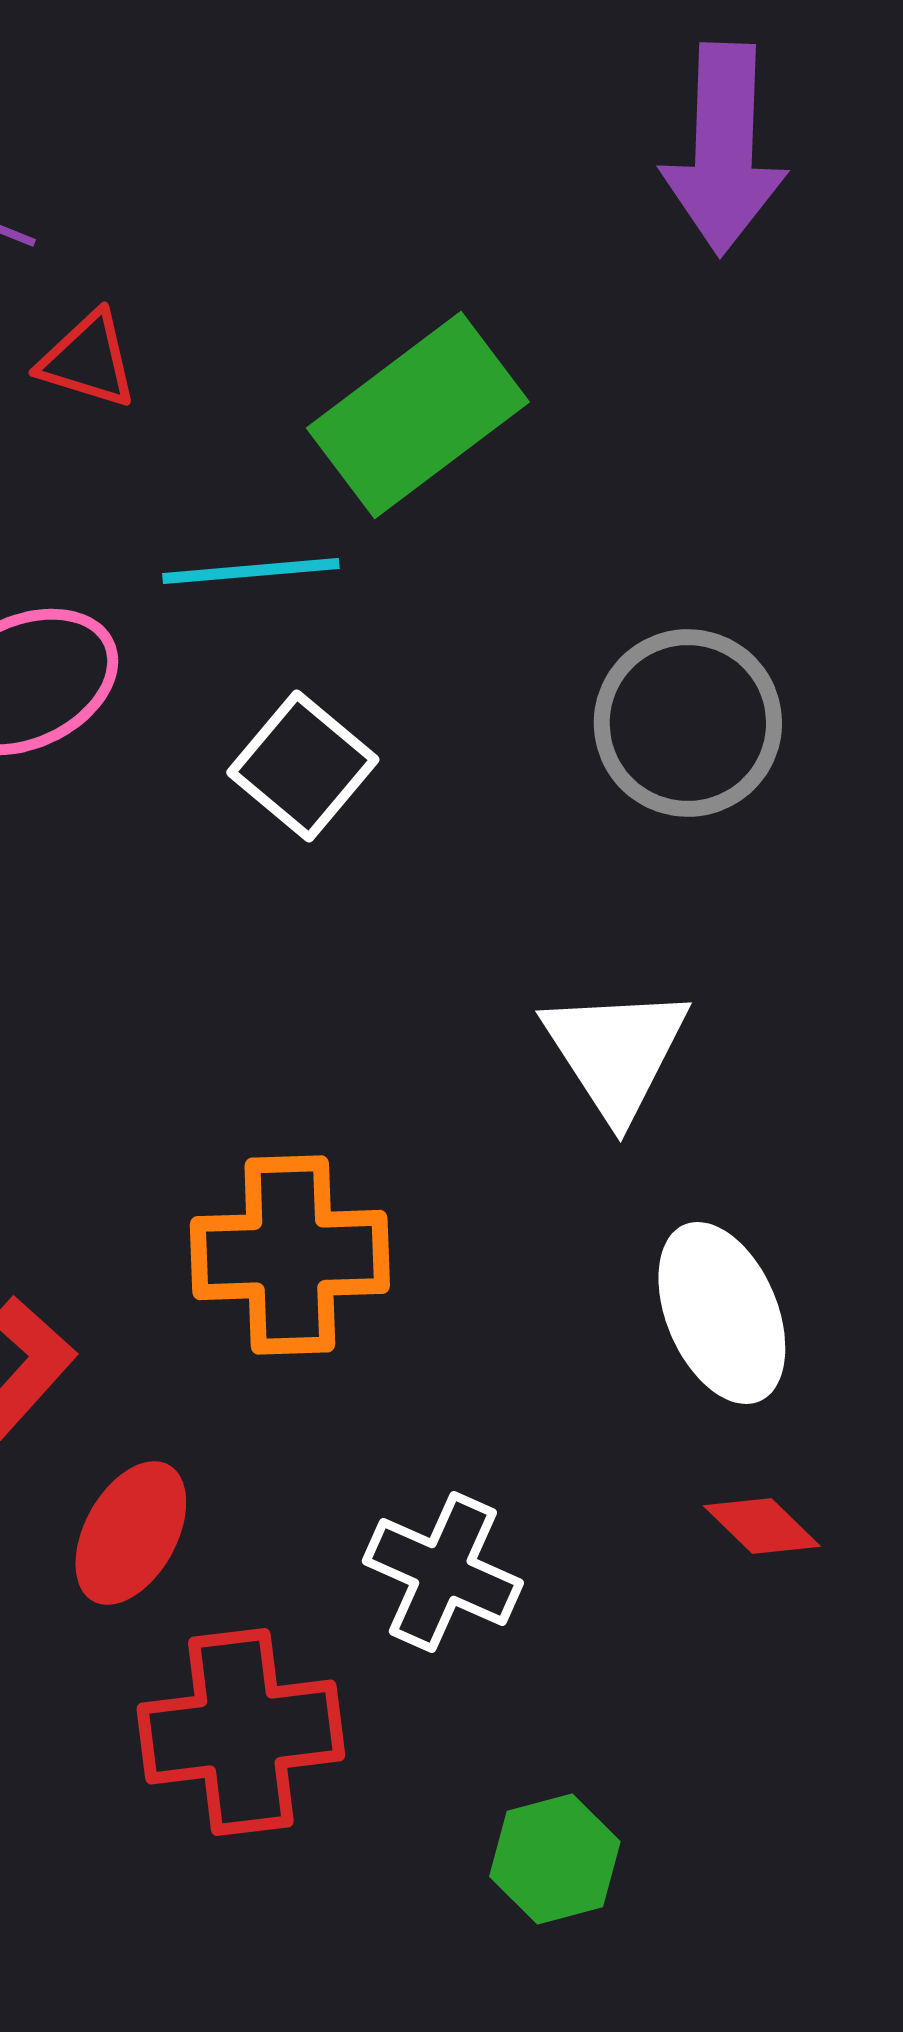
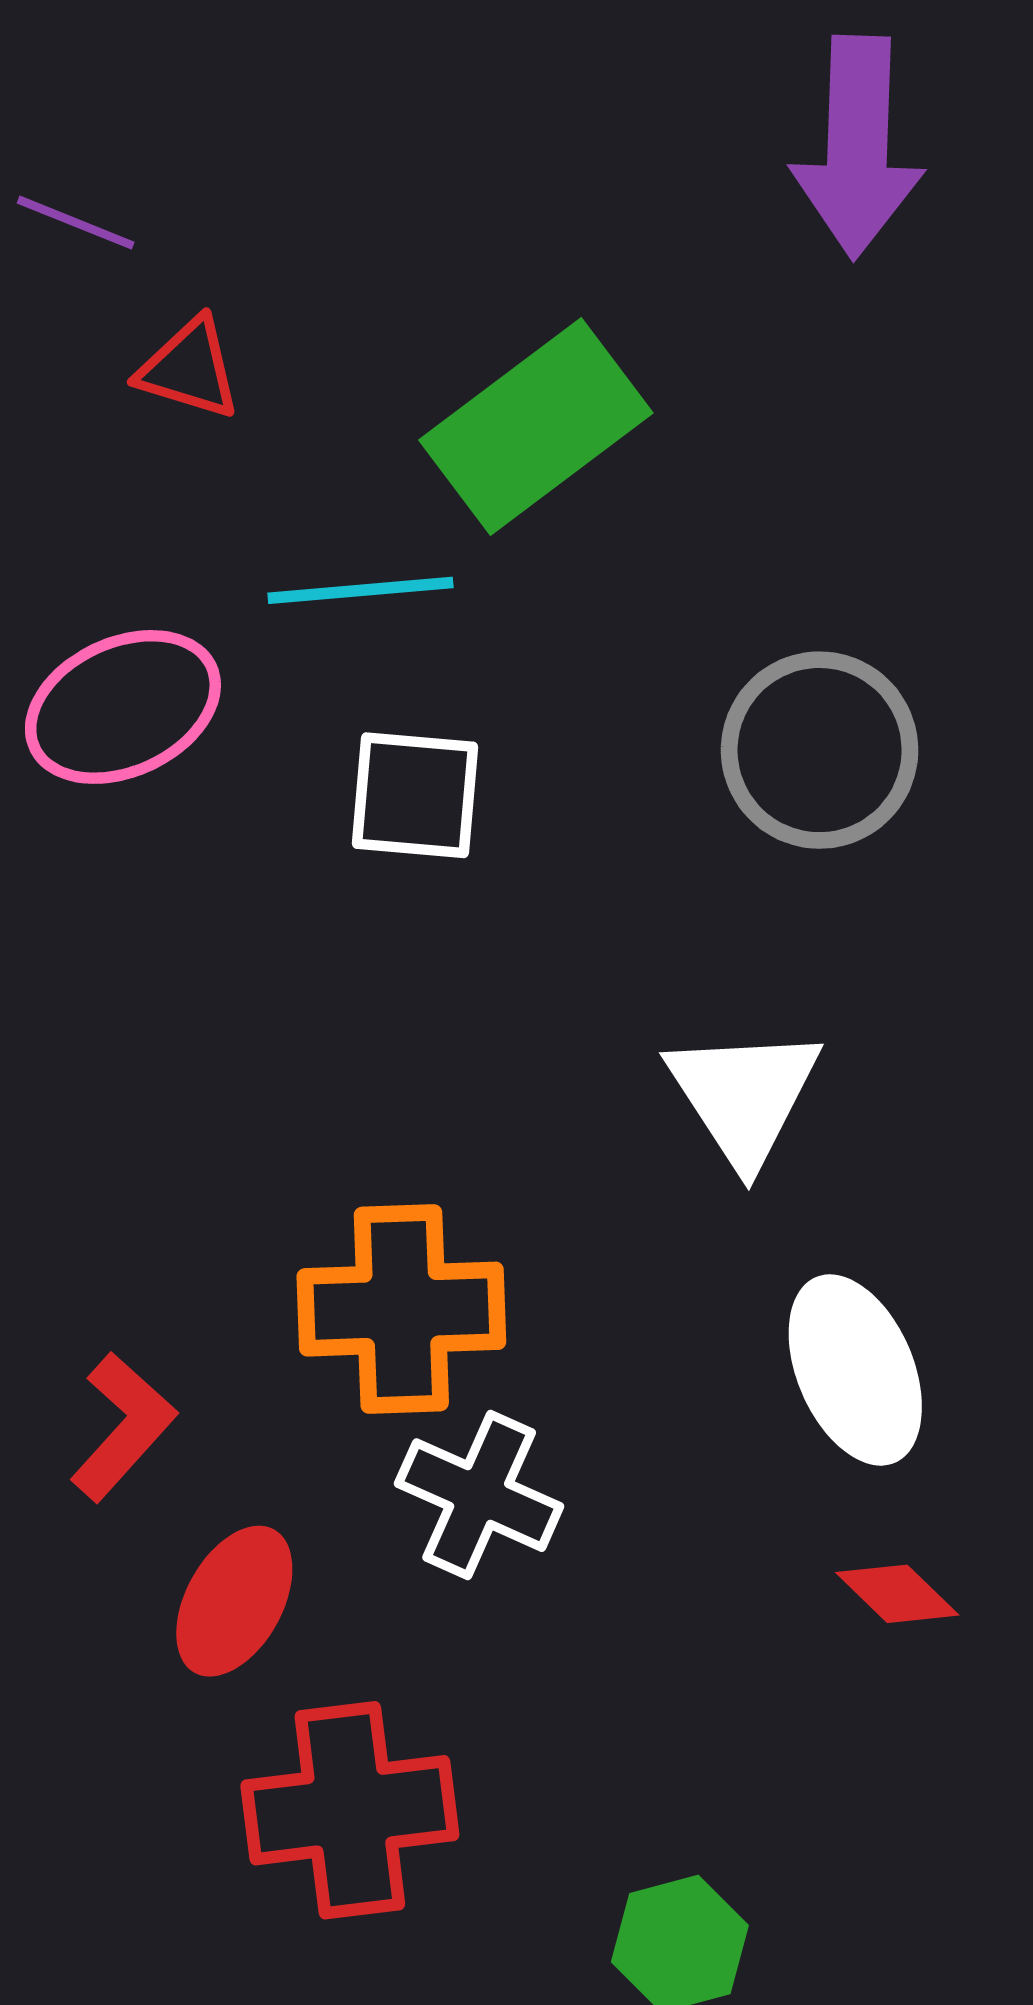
white square: (303, 766) -> (415, 795), turned -35
white cross: (443, 1572) -> (479, 1495), moved

